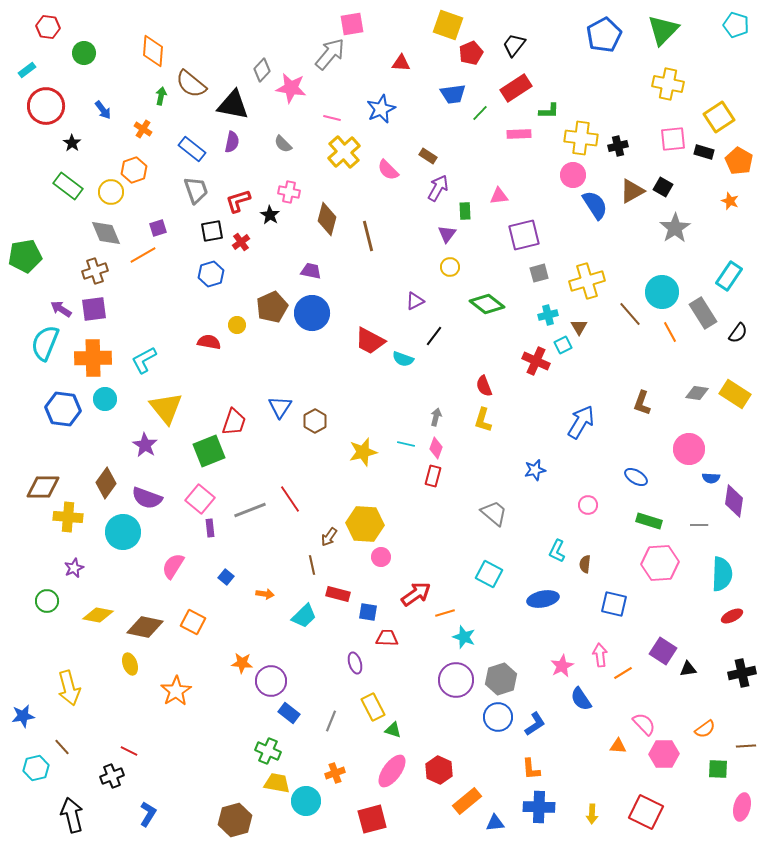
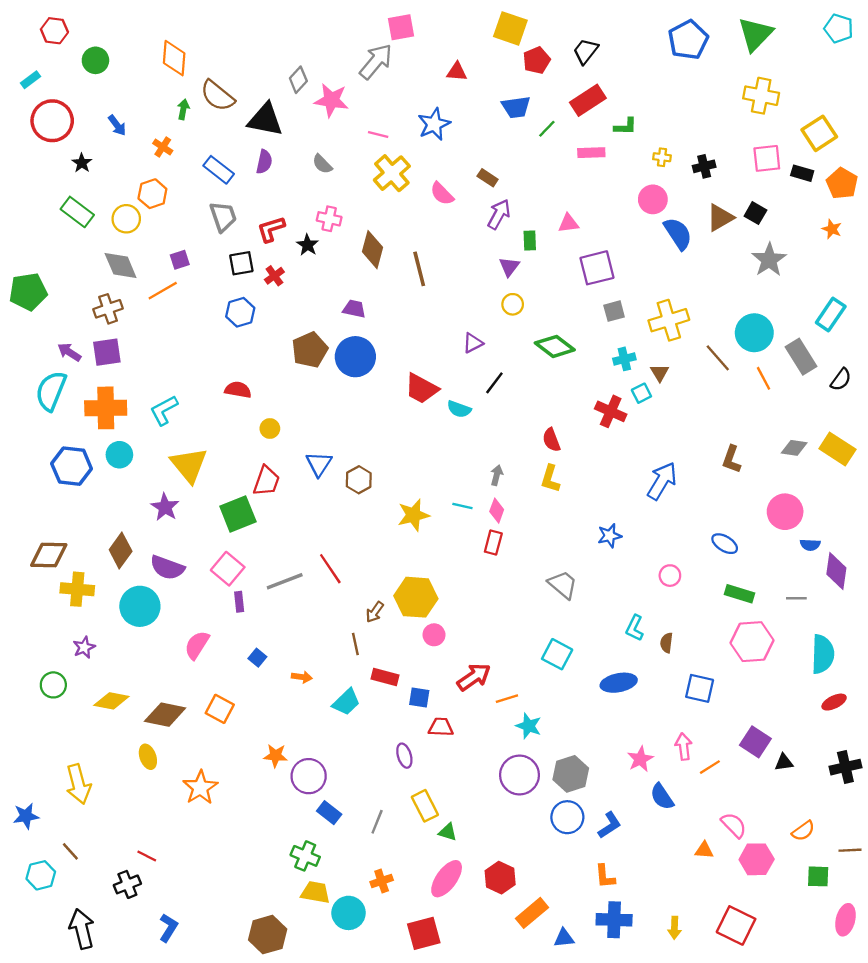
yellow cross: (581, 138) -> (662, 157), size x0.5
yellow circle: (237, 325) -> (270, 428), moved

